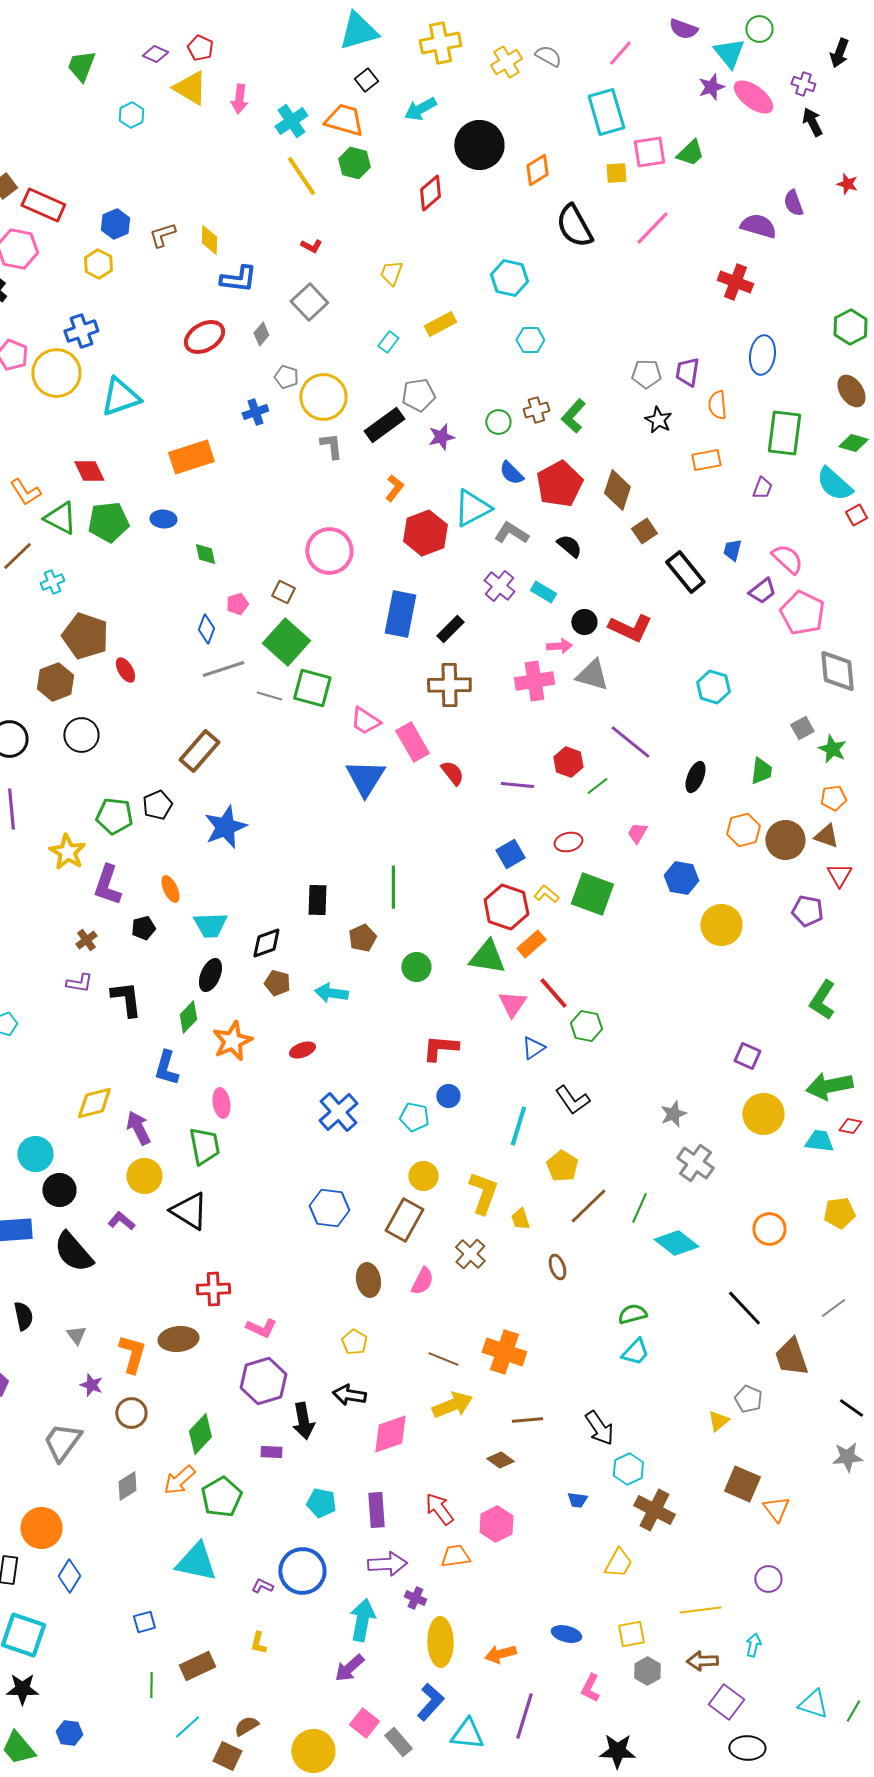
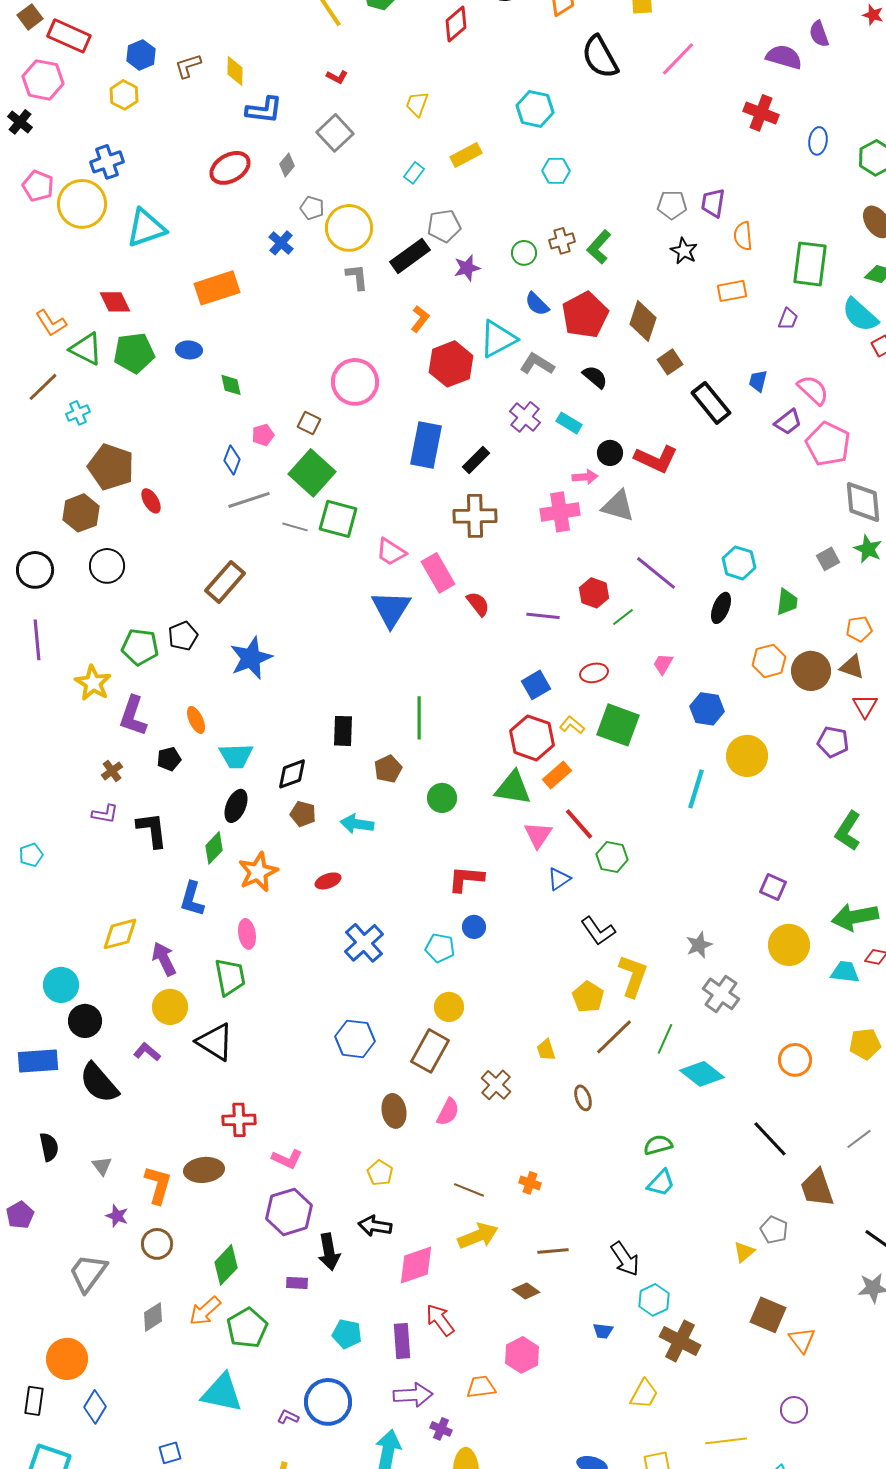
blue ellipse: (762, 355) -> (818, 141), moved, size x0.7
blue cross: (255, 412) -> (281, 243), turned -30
cyan hexagon: (713, 687) -> (739, 563), moved
green star: (832, 749) -> (868, 549), moved
cyan line: (518, 1126) -> (696, 789), moved
yellow L-shape: (483, 1193) -> (633, 976), moved
orange cross: (504, 1352) -> (530, 1183), size x0.5
red arrow: (439, 1509) -> (440, 1320), moved

